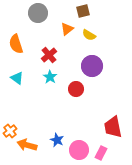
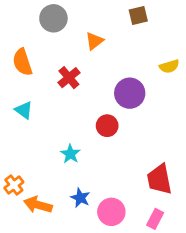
brown square: (83, 11) -> (138, 15), moved
yellow semicircle: (89, 35) -> (169, 66), moved, turned -48
cyan star: (50, 77) -> (70, 154), moved
pink rectangle: (101, 153) -> (155, 219), moved

